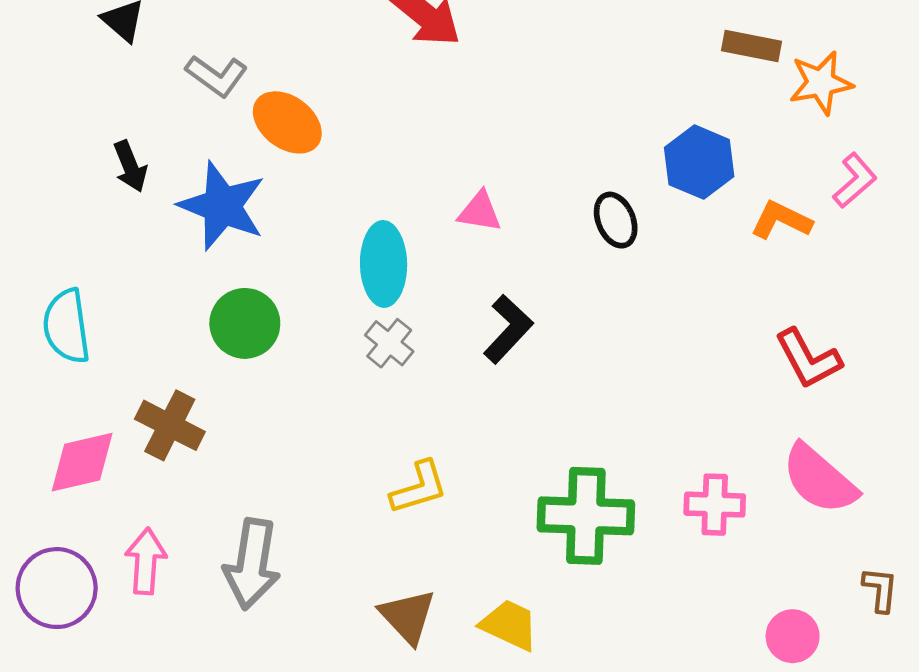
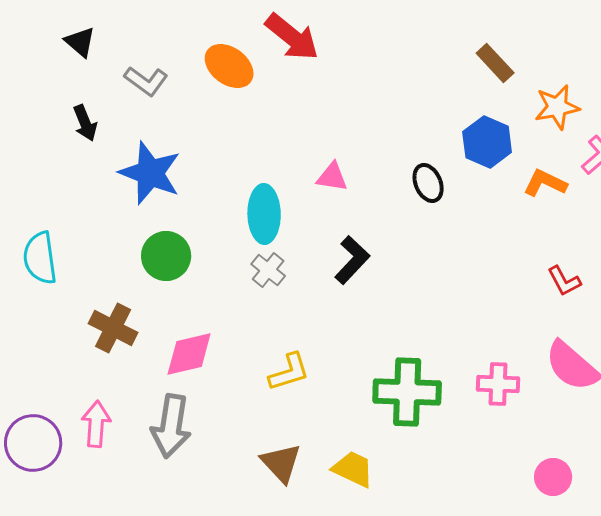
brown rectangle: (752, 46) -> (495, 63), moved, turned 36
orange star: (821, 83) -> (557, 107), moved
orange ellipse: (287, 122) -> (229, 66), moved
black arrow: (130, 166) -> (85, 123), moved
red L-shape: (808, 359) -> (564, 281), size x0.7
pink diamond: (82, 462) -> (189, 354), moved

